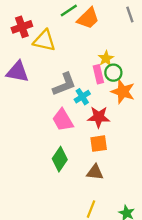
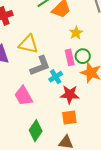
yellow triangle: (44, 41) -> (28, 44), moved
yellow star: (106, 58) -> (76, 33), moved
pink trapezoid: (63, 120) -> (23, 96), moved

